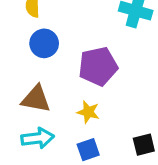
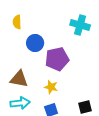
blue circle: (44, 43) -> (35, 43), moved

